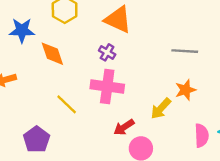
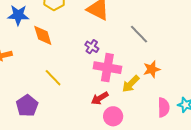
gray line: (185, 51) -> (139, 34), moved, turned 40
purple cross: (107, 52) -> (92, 47), moved
pink cross: (107, 87) -> (107, 68), moved

